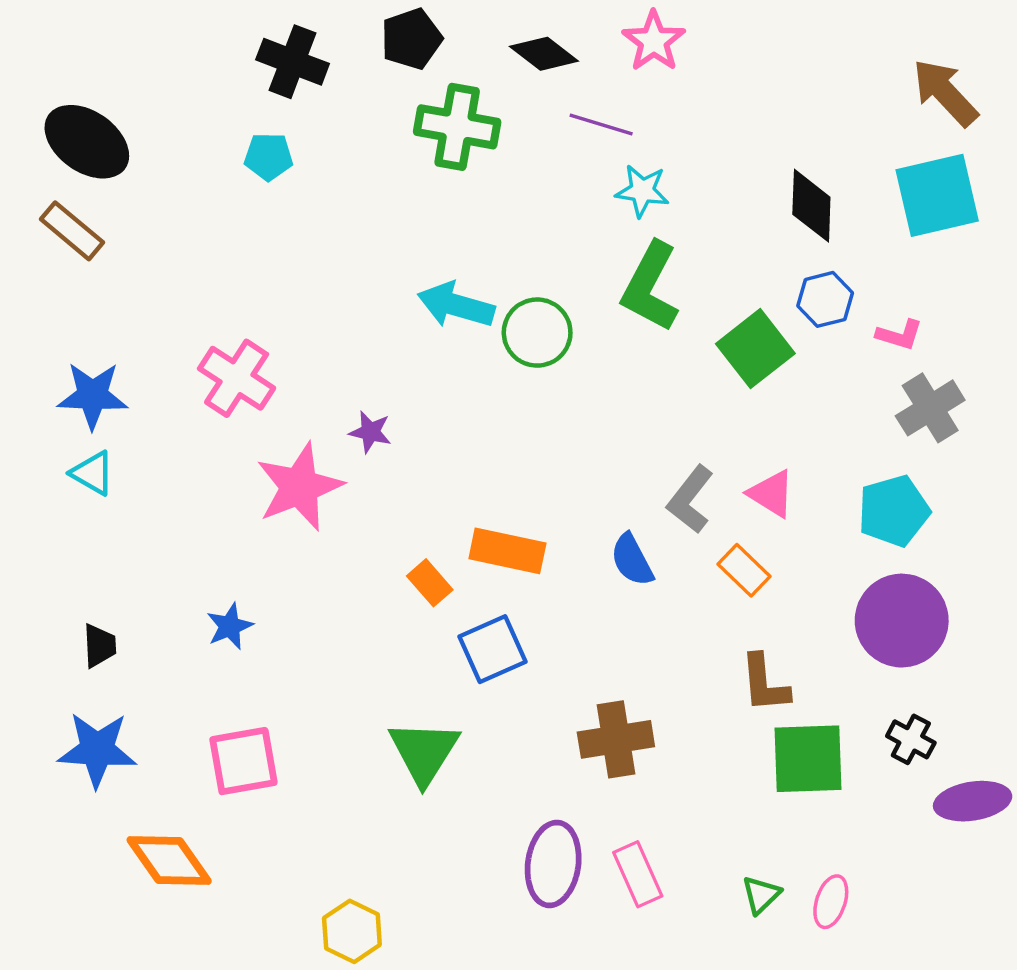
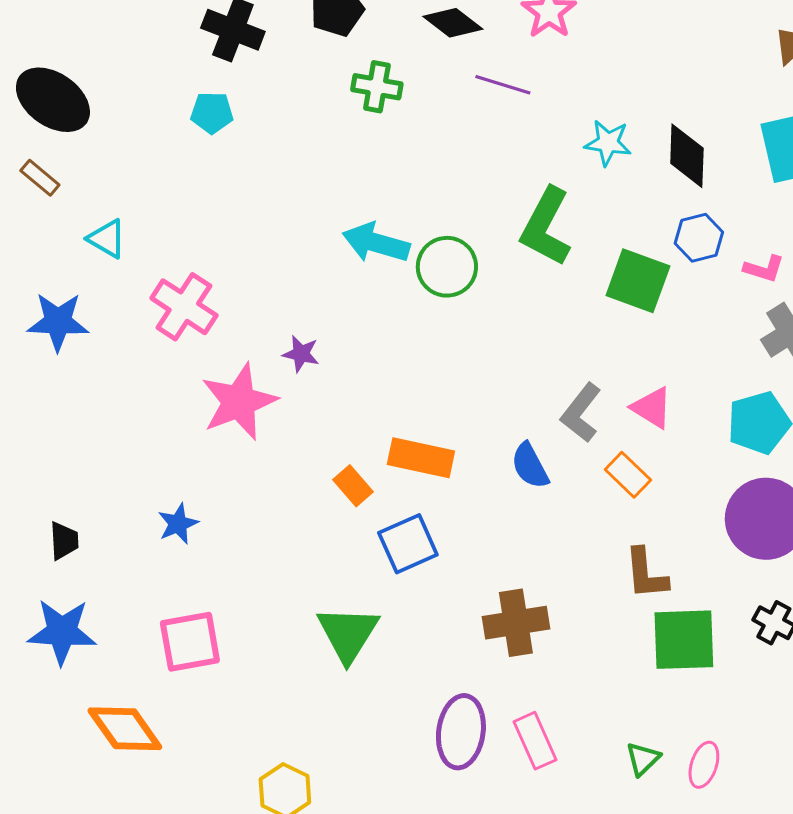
green cross: (457, 127) -> (377, 87), size x0.7
cyan star: (642, 191) -> (608, 143), moved
brown rectangle: (72, 231) -> (40, 178), size x0.7
green square: (755, 349) -> (638, 281), turned -32
cyan triangle: (93, 473) -> (107, 239), moved

